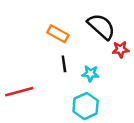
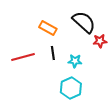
red line: (19, 92) -> (23, 57), moved

